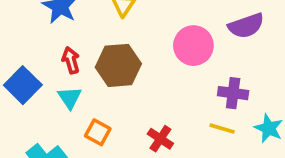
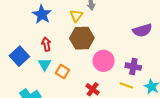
pink circle: (193, 46) -> (104, 61), moved
brown hexagon: (118, 65) -> (82, 38), moved
orange square: (98, 132) -> (62, 71), moved

